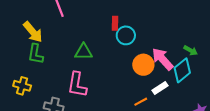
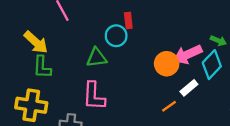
cyan circle: (126, 35) -> (116, 36), moved
pink arrow: (162, 59) -> (188, 54), turned -65
yellow cross: (22, 86) -> (31, 105), size x1.5

